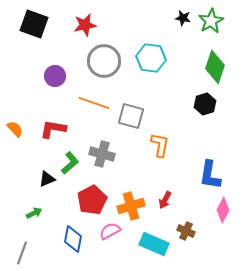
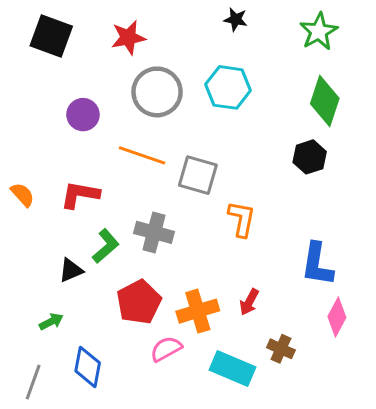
black star: (183, 18) -> (236, 19), moved
blue diamond: (73, 239) -> (88, 367), moved

